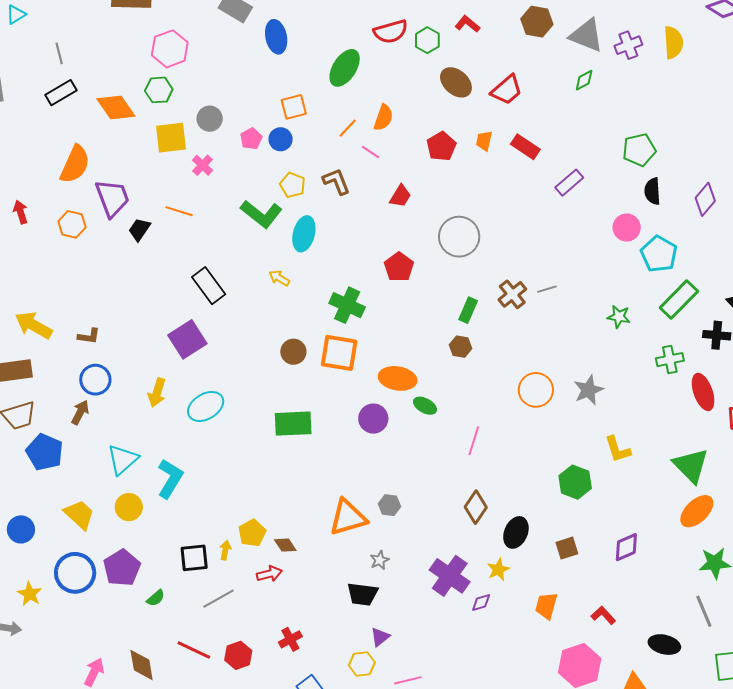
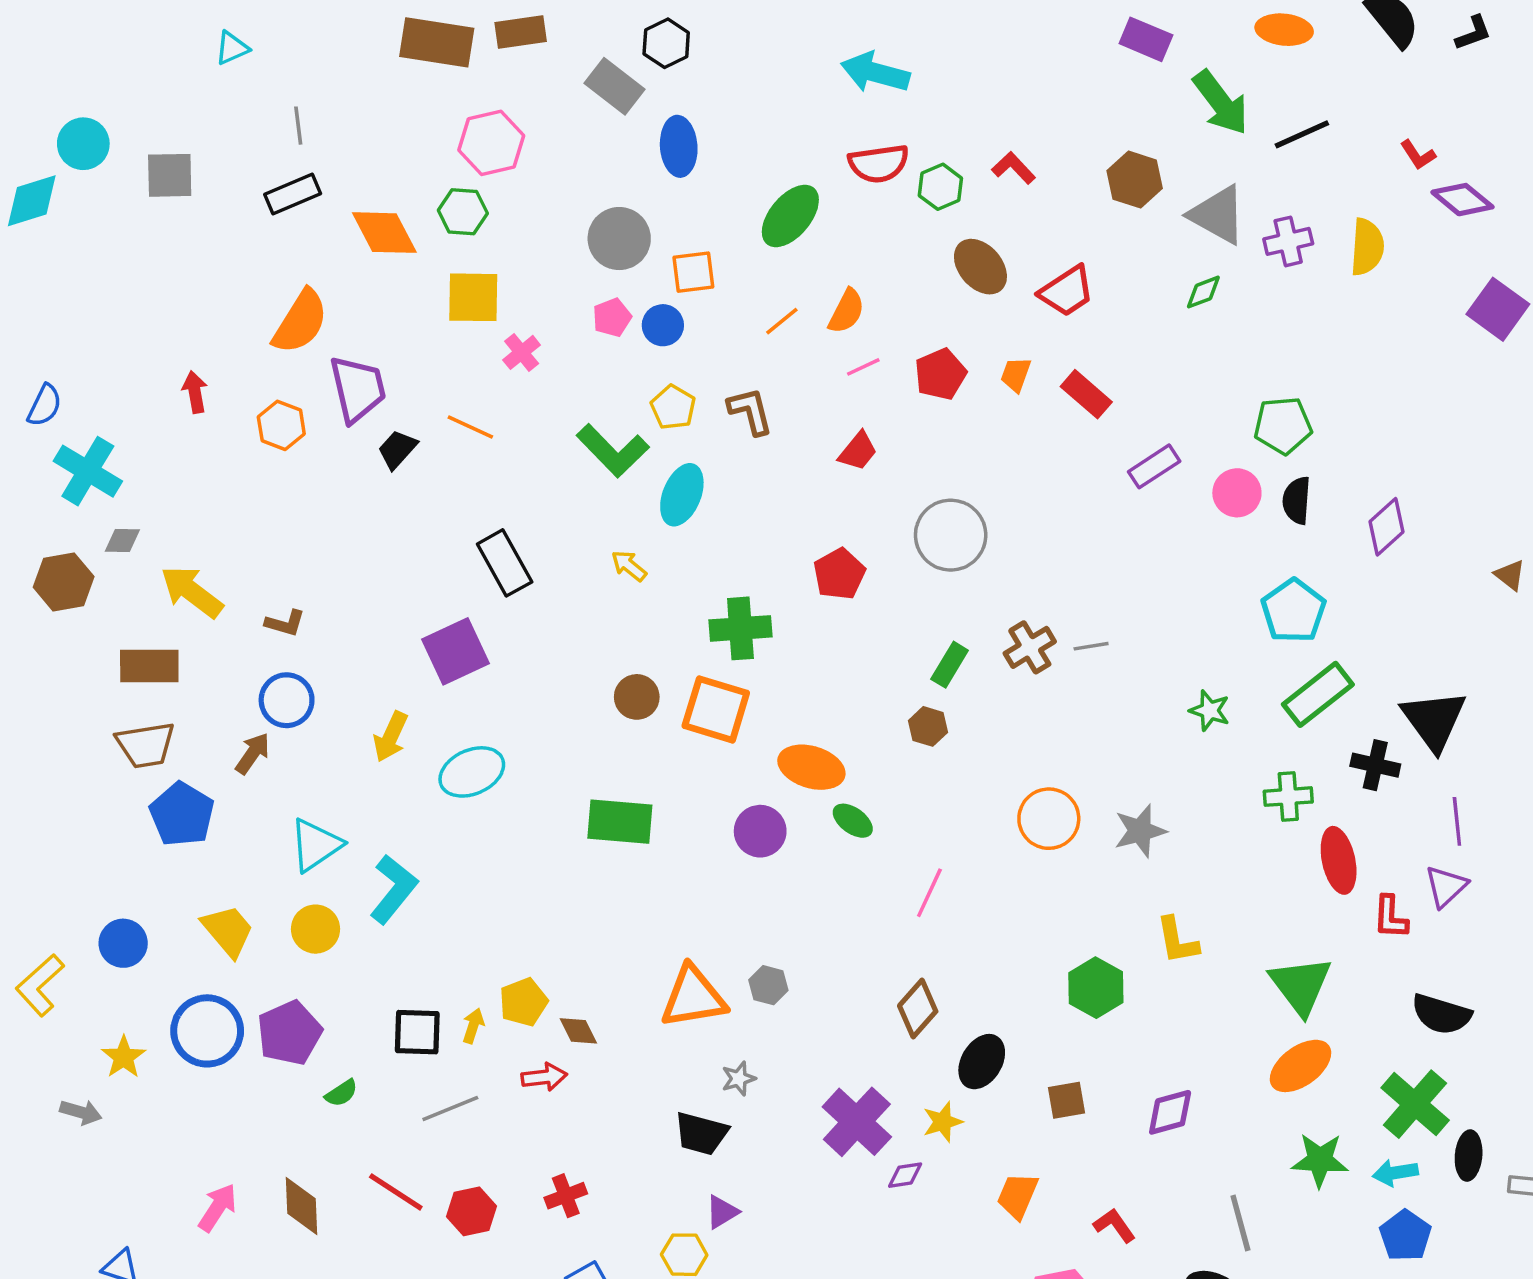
gray circle: (210, 119) -> (619, 239), moved, size x1.4
pink line: (370, 152) -> (863, 367), moved, turned -66
pink circle: (627, 228) -> (1237, 493), moved
green cross: (347, 305) -> (740, 628), turned -36
gray line: (704, 611) -> (1240, 1223), moved

